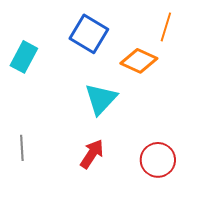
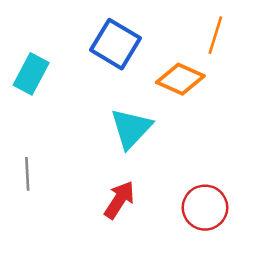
gray line: (22, 148) -> (27, 174), moved

